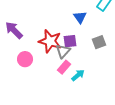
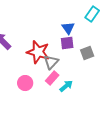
purple square: (70, 41) -> (67, 43), moved
pink circle: (25, 59) -> (25, 83), moved

